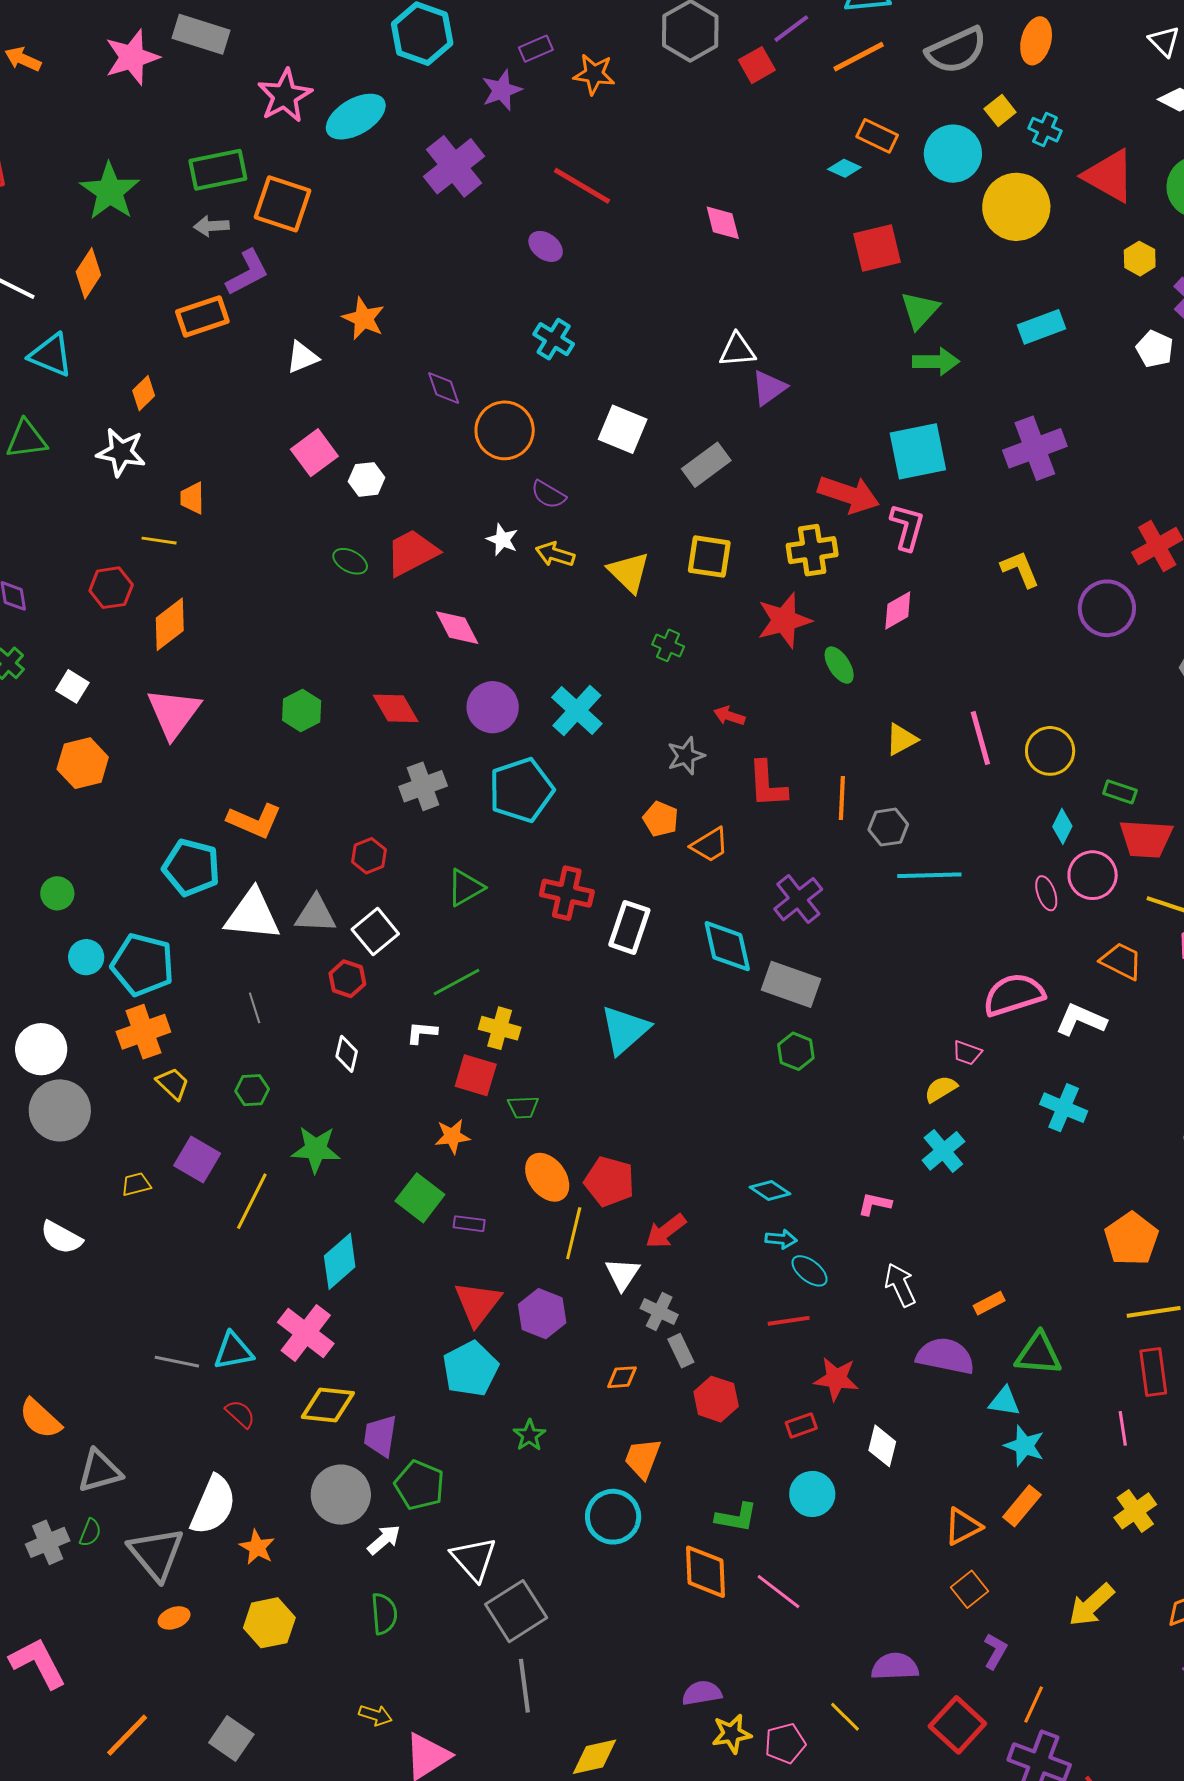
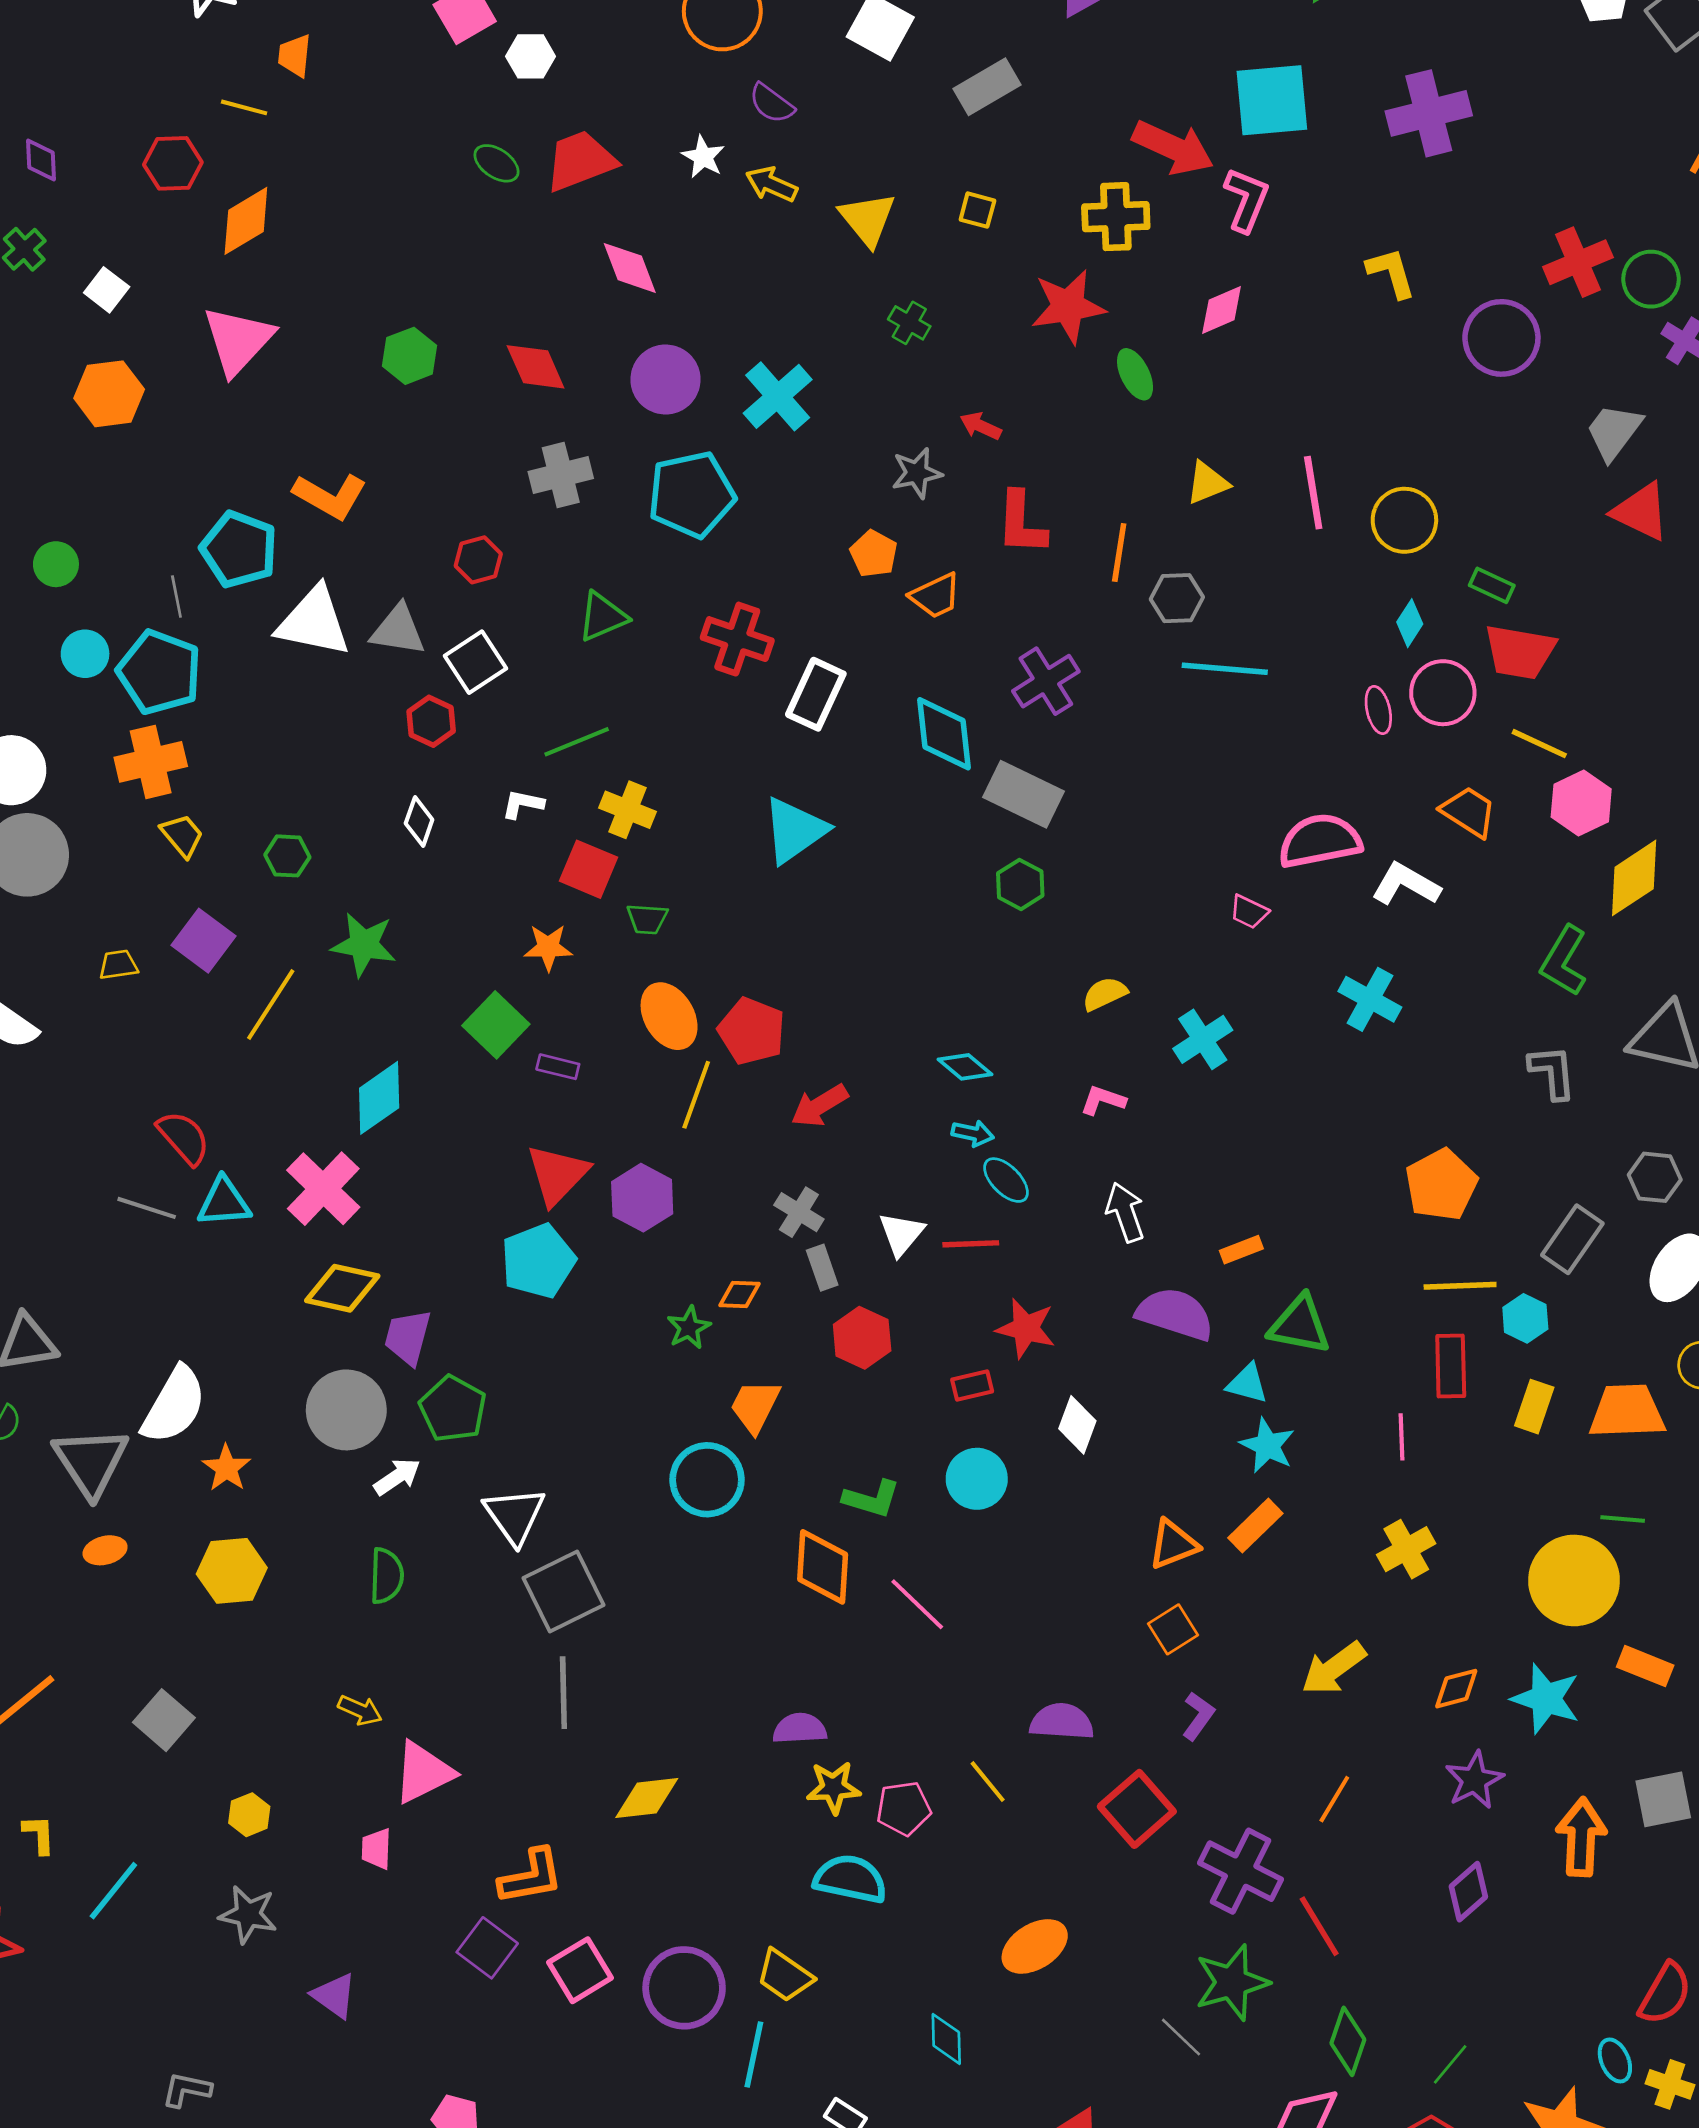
yellow square: (709, 557) -> (977, 210), size x0.6
gray line: (255, 1008) -> (176, 596), moved
yellow semicircle: (941, 1089) -> (1105, 994), moved
white triangle: (622, 1274) -> (901, 1234), moved
red semicircle: (240, 1414) -> (184, 1138), moved, size x1.4
green star: (529, 1435) -> (689, 1328), moved
orange line: (1034, 1705) -> (1334, 1799), moved

